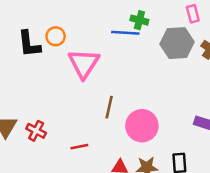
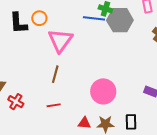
gray hexagon: (177, 43) -> (120, 20), moved
brown line: (109, 107) -> (55, 74), moved
red cross: (36, 131) -> (16, 102), moved

